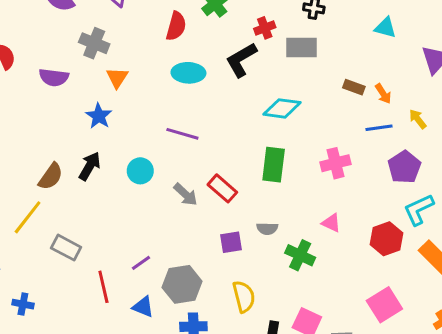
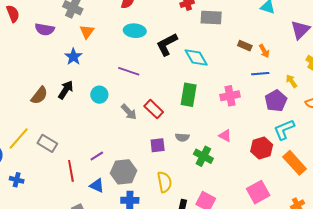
black L-shape: (241, 60) -> (167, 44), moved
cyan diamond: (282, 108) -> (196, 58), turned 50
yellow arrow: (418, 119) -> (291, 81), moved
yellow line: (28, 217) -> (19, 139), moved

